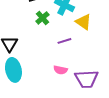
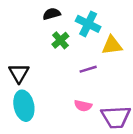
yellow triangle: (83, 22) -> (112, 45), turned -42

